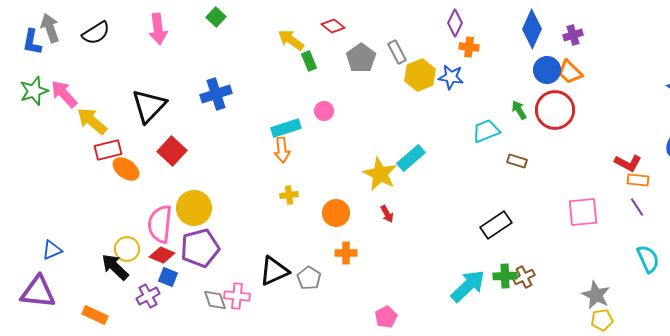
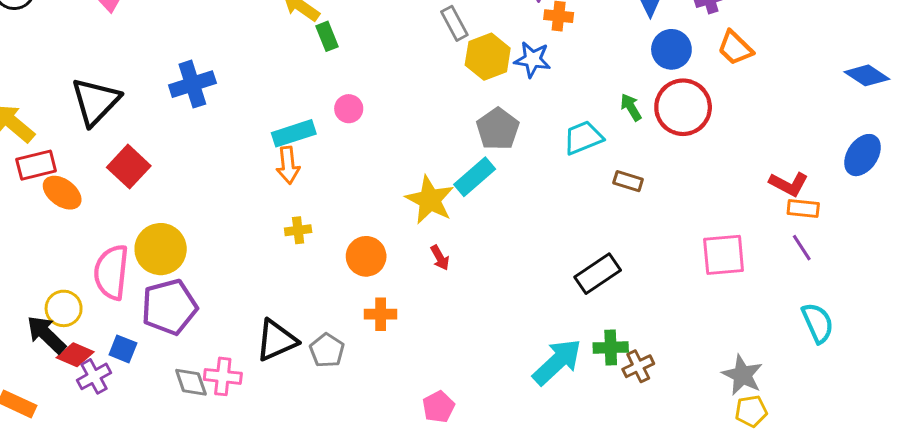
gray pentagon: (361, 58) -> (498, 129), moved
orange trapezoid: (570, 72) -> (735, 48), moved
red diamond: (162, 255) -> (75, 355), moved
brown cross: (524, 277) -> (638, 366), moved

